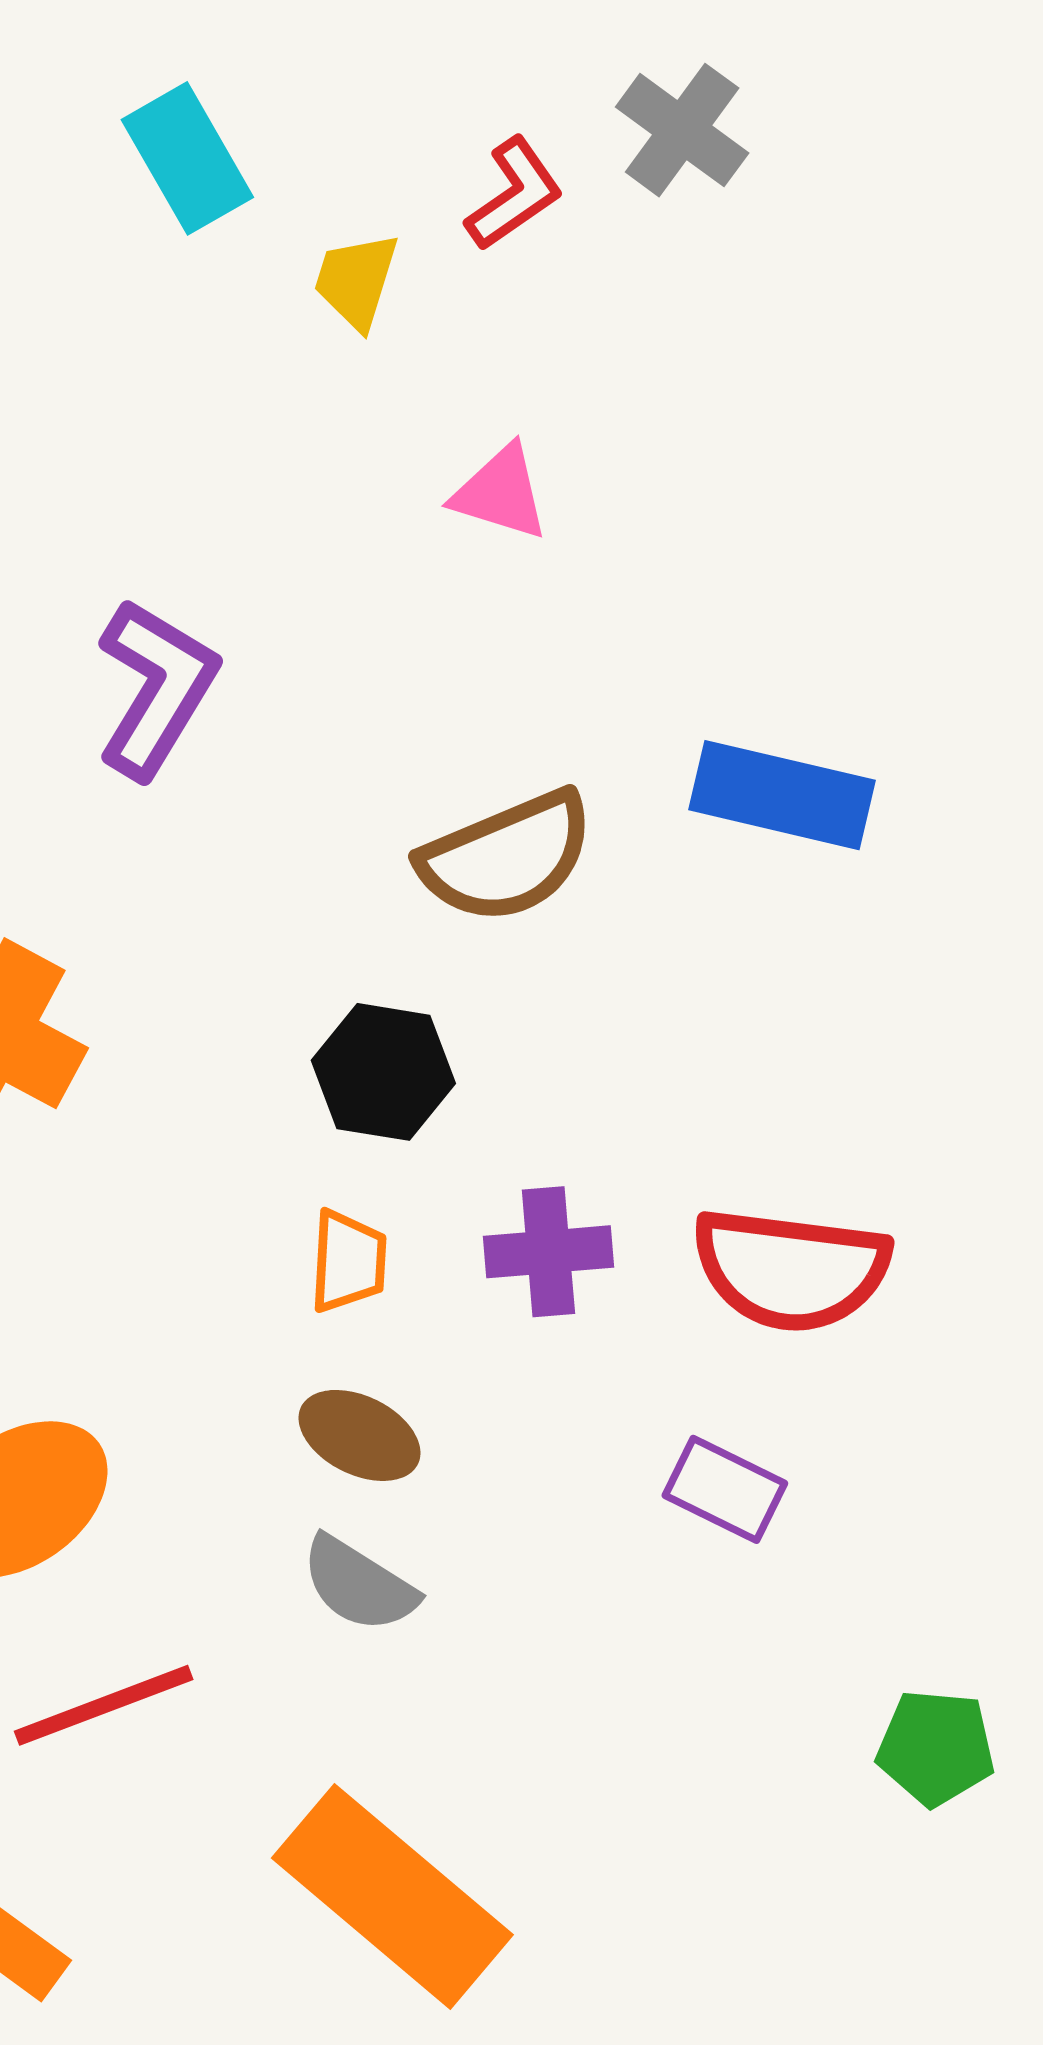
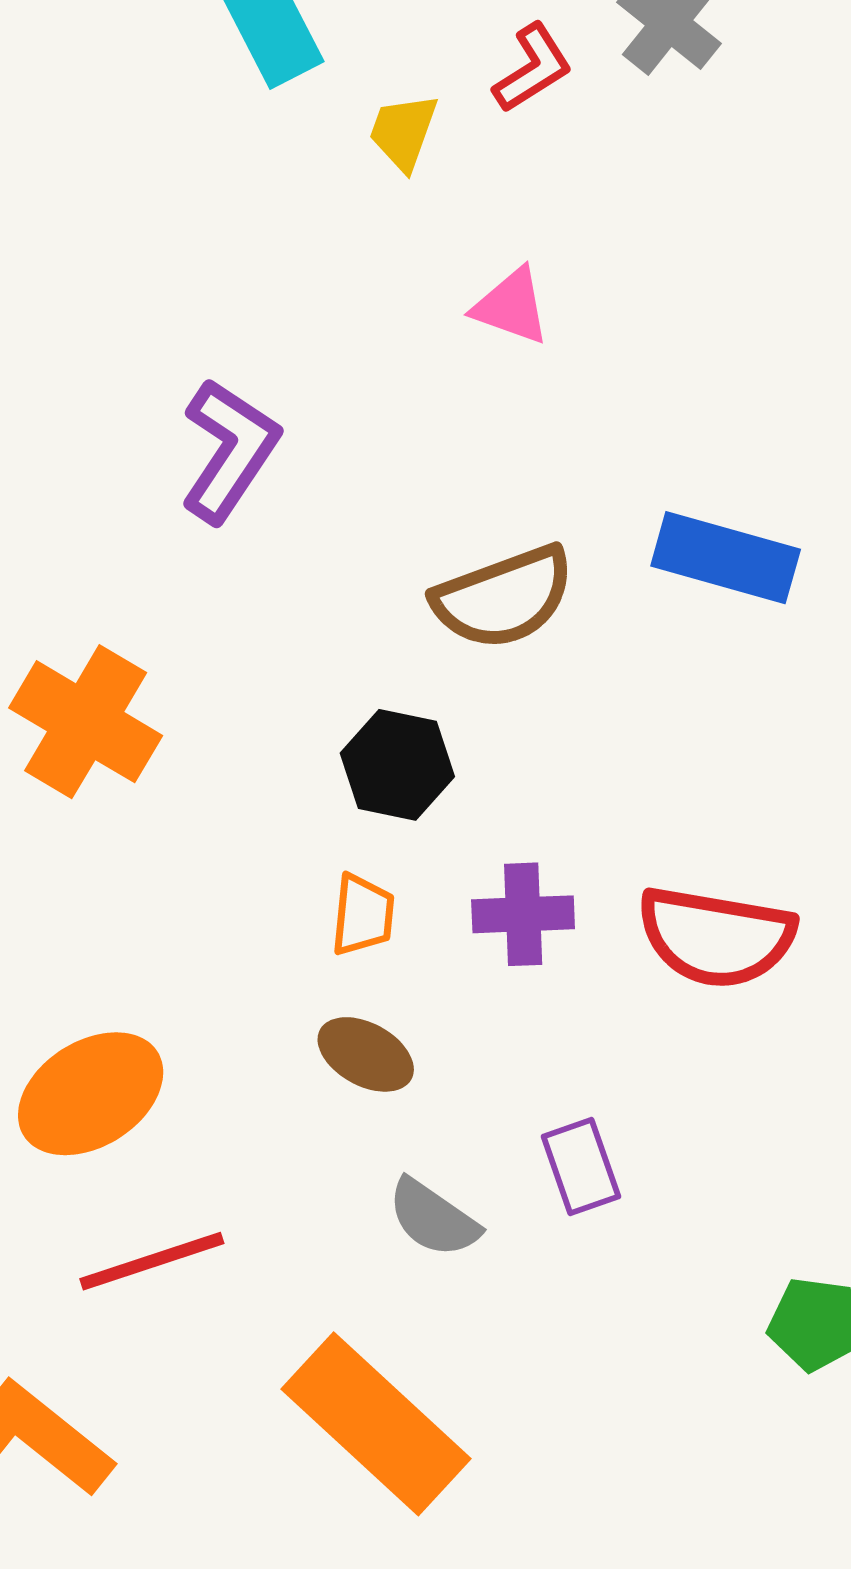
purple rectangle: (725, 1489) -> (581, 1167), moved, turned 42
gray semicircle: (359, 1584) -> (433, 1218), moved

